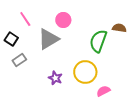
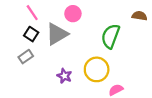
brown semicircle: (119, 28) -> (139, 16), moved
black square: (11, 39) -> (31, 34), moved

